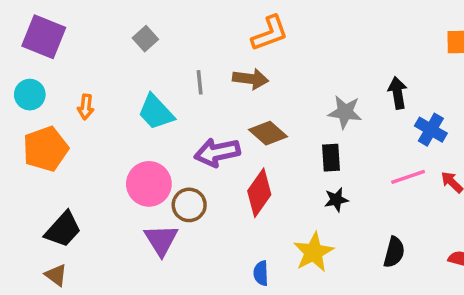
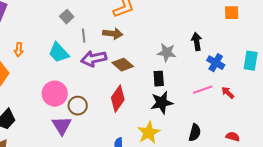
gray square: (145, 39) -> (67, 17), moved
purple arrow: (217, 152) -> (94, 59), moved
black star: (336, 200) -> (162, 103), size x1.6

